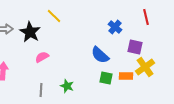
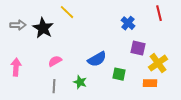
purple square: (135, 47) -> (138, 48), moved
blue semicircle: (100, 55) -> (97, 59), moved, turned -72
pink semicircle: (42, 57) -> (55, 61), moved
orange rectangle: (126, 76) -> (150, 83), moved

